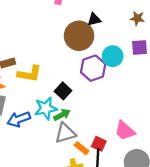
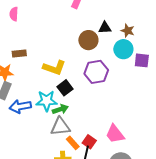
brown star: (137, 18) -> (128, 31), moved
brown circle: (79, 36) -> (88, 40), size x0.7
cyan circle: (113, 56) -> (123, 49), moved
yellow L-shape: (29, 74) -> (54, 68), moved

